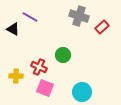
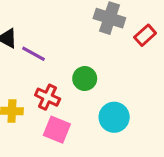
purple line: (30, 17) -> (34, 54), moved
cyan circle: (82, 92) -> (114, 117), moved

